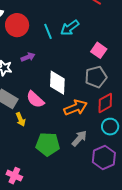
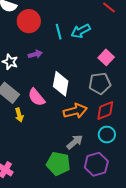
green pentagon: (48, 144) -> (58, 164), moved

